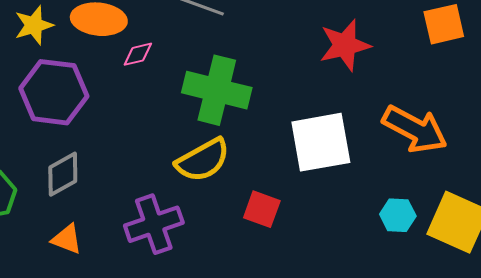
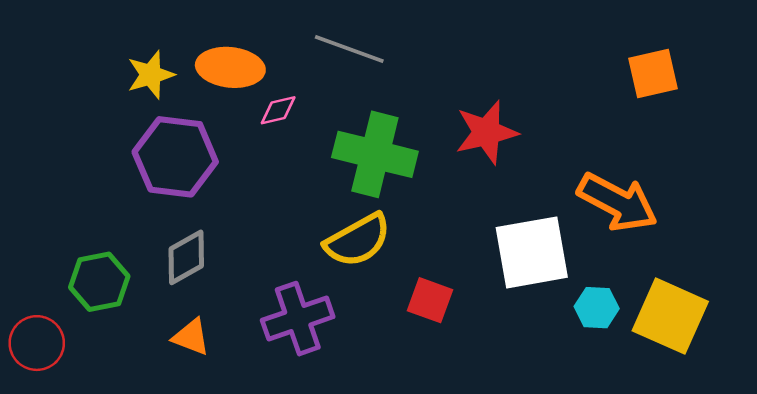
red star: (345, 45) -> (486, 132), moved
white square: (321, 142) -> (532, 252), moved

